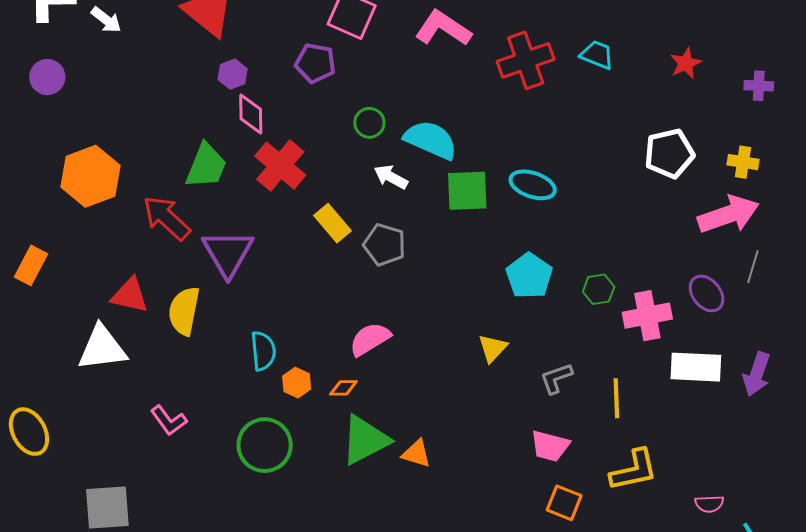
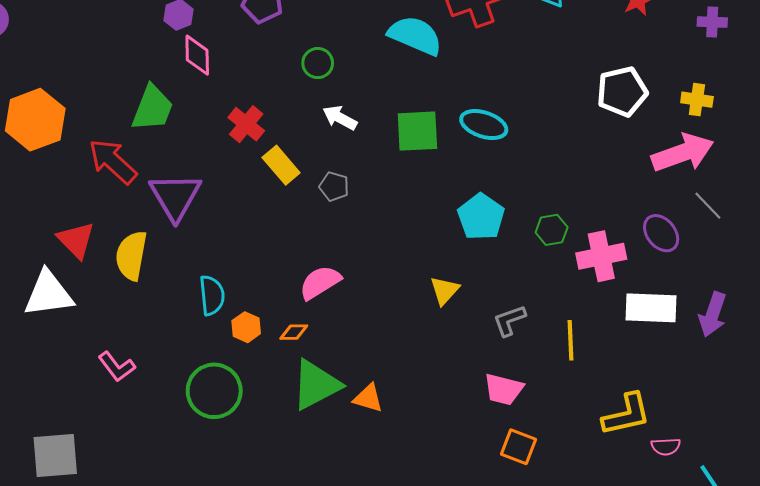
cyan semicircle: (431, 140) -> (415, 35), moved
red cross: (280, 166) -> (246, 124), moved, size x0.7
gray pentagon: (385, 245) -> (334, 187), size x0.7
gray line: (753, 267) -> (708, 206), turned -60
red triangle: (130, 295) -> (76, 240), turned 33
yellow L-shape: (634, 470) -> (626, 415), moved

